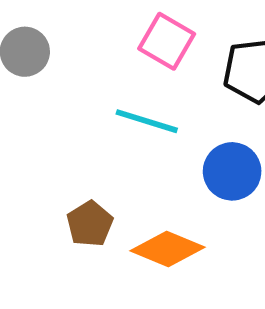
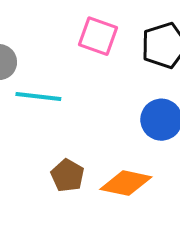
cyan line: (147, 121) -> (38, 97), moved

